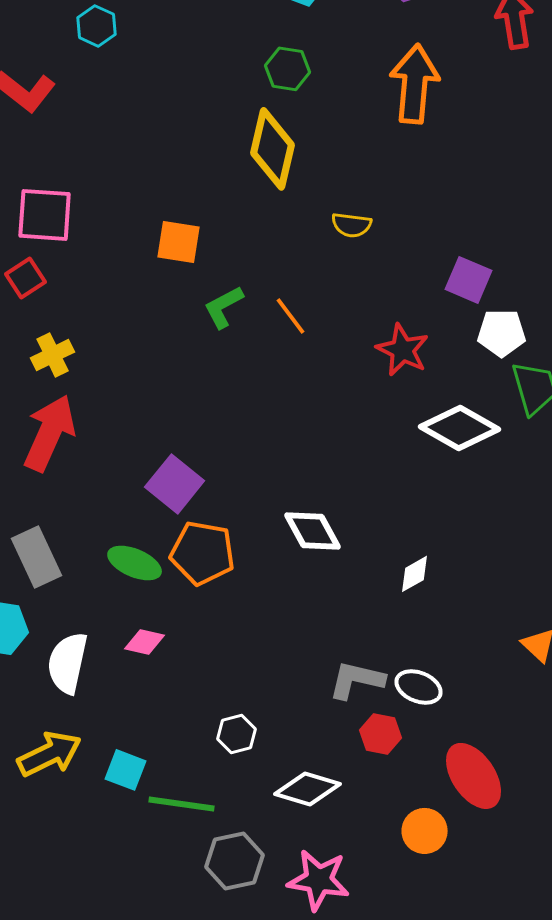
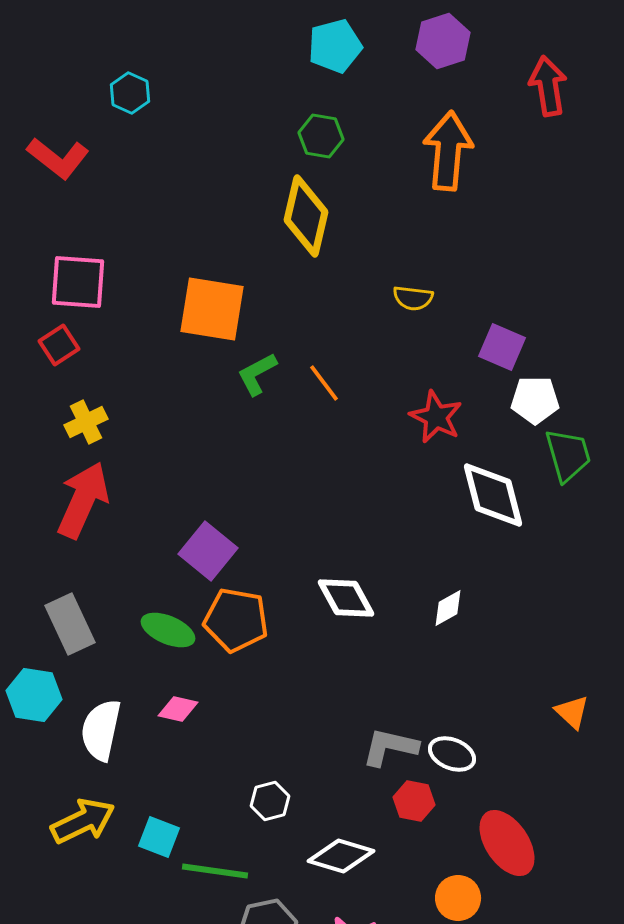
yellow semicircle: (352, 225) -> (413, 298), moved
orange square: (179, 242) -> (212, 309), size x1.5
white diamond: (460, 428) -> (493, 495), turned 46
white diamond: (415, 574) -> (448, 608), moved

